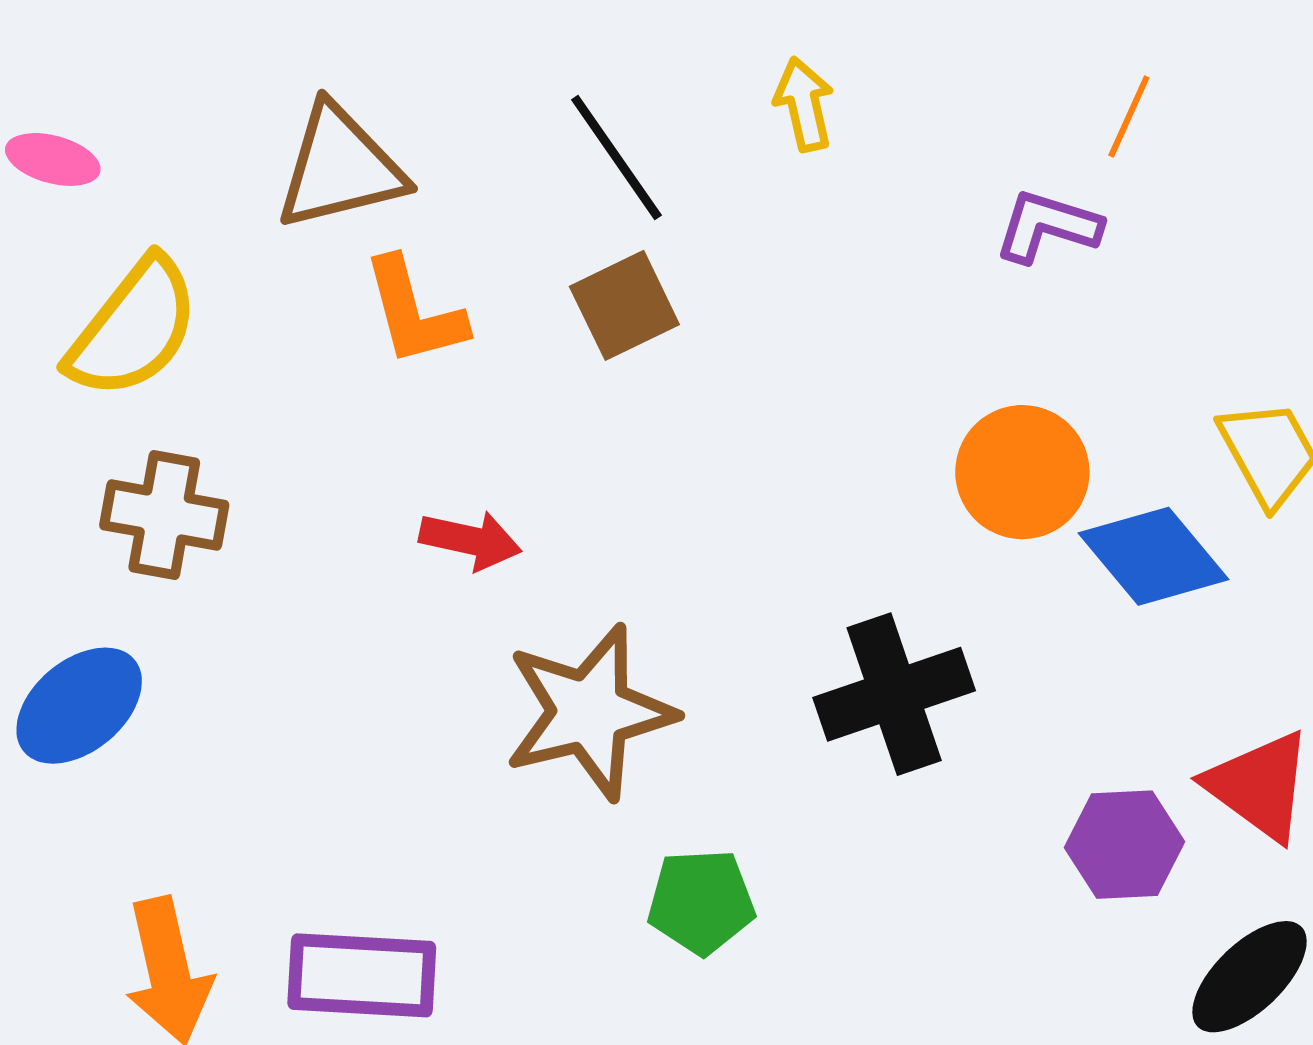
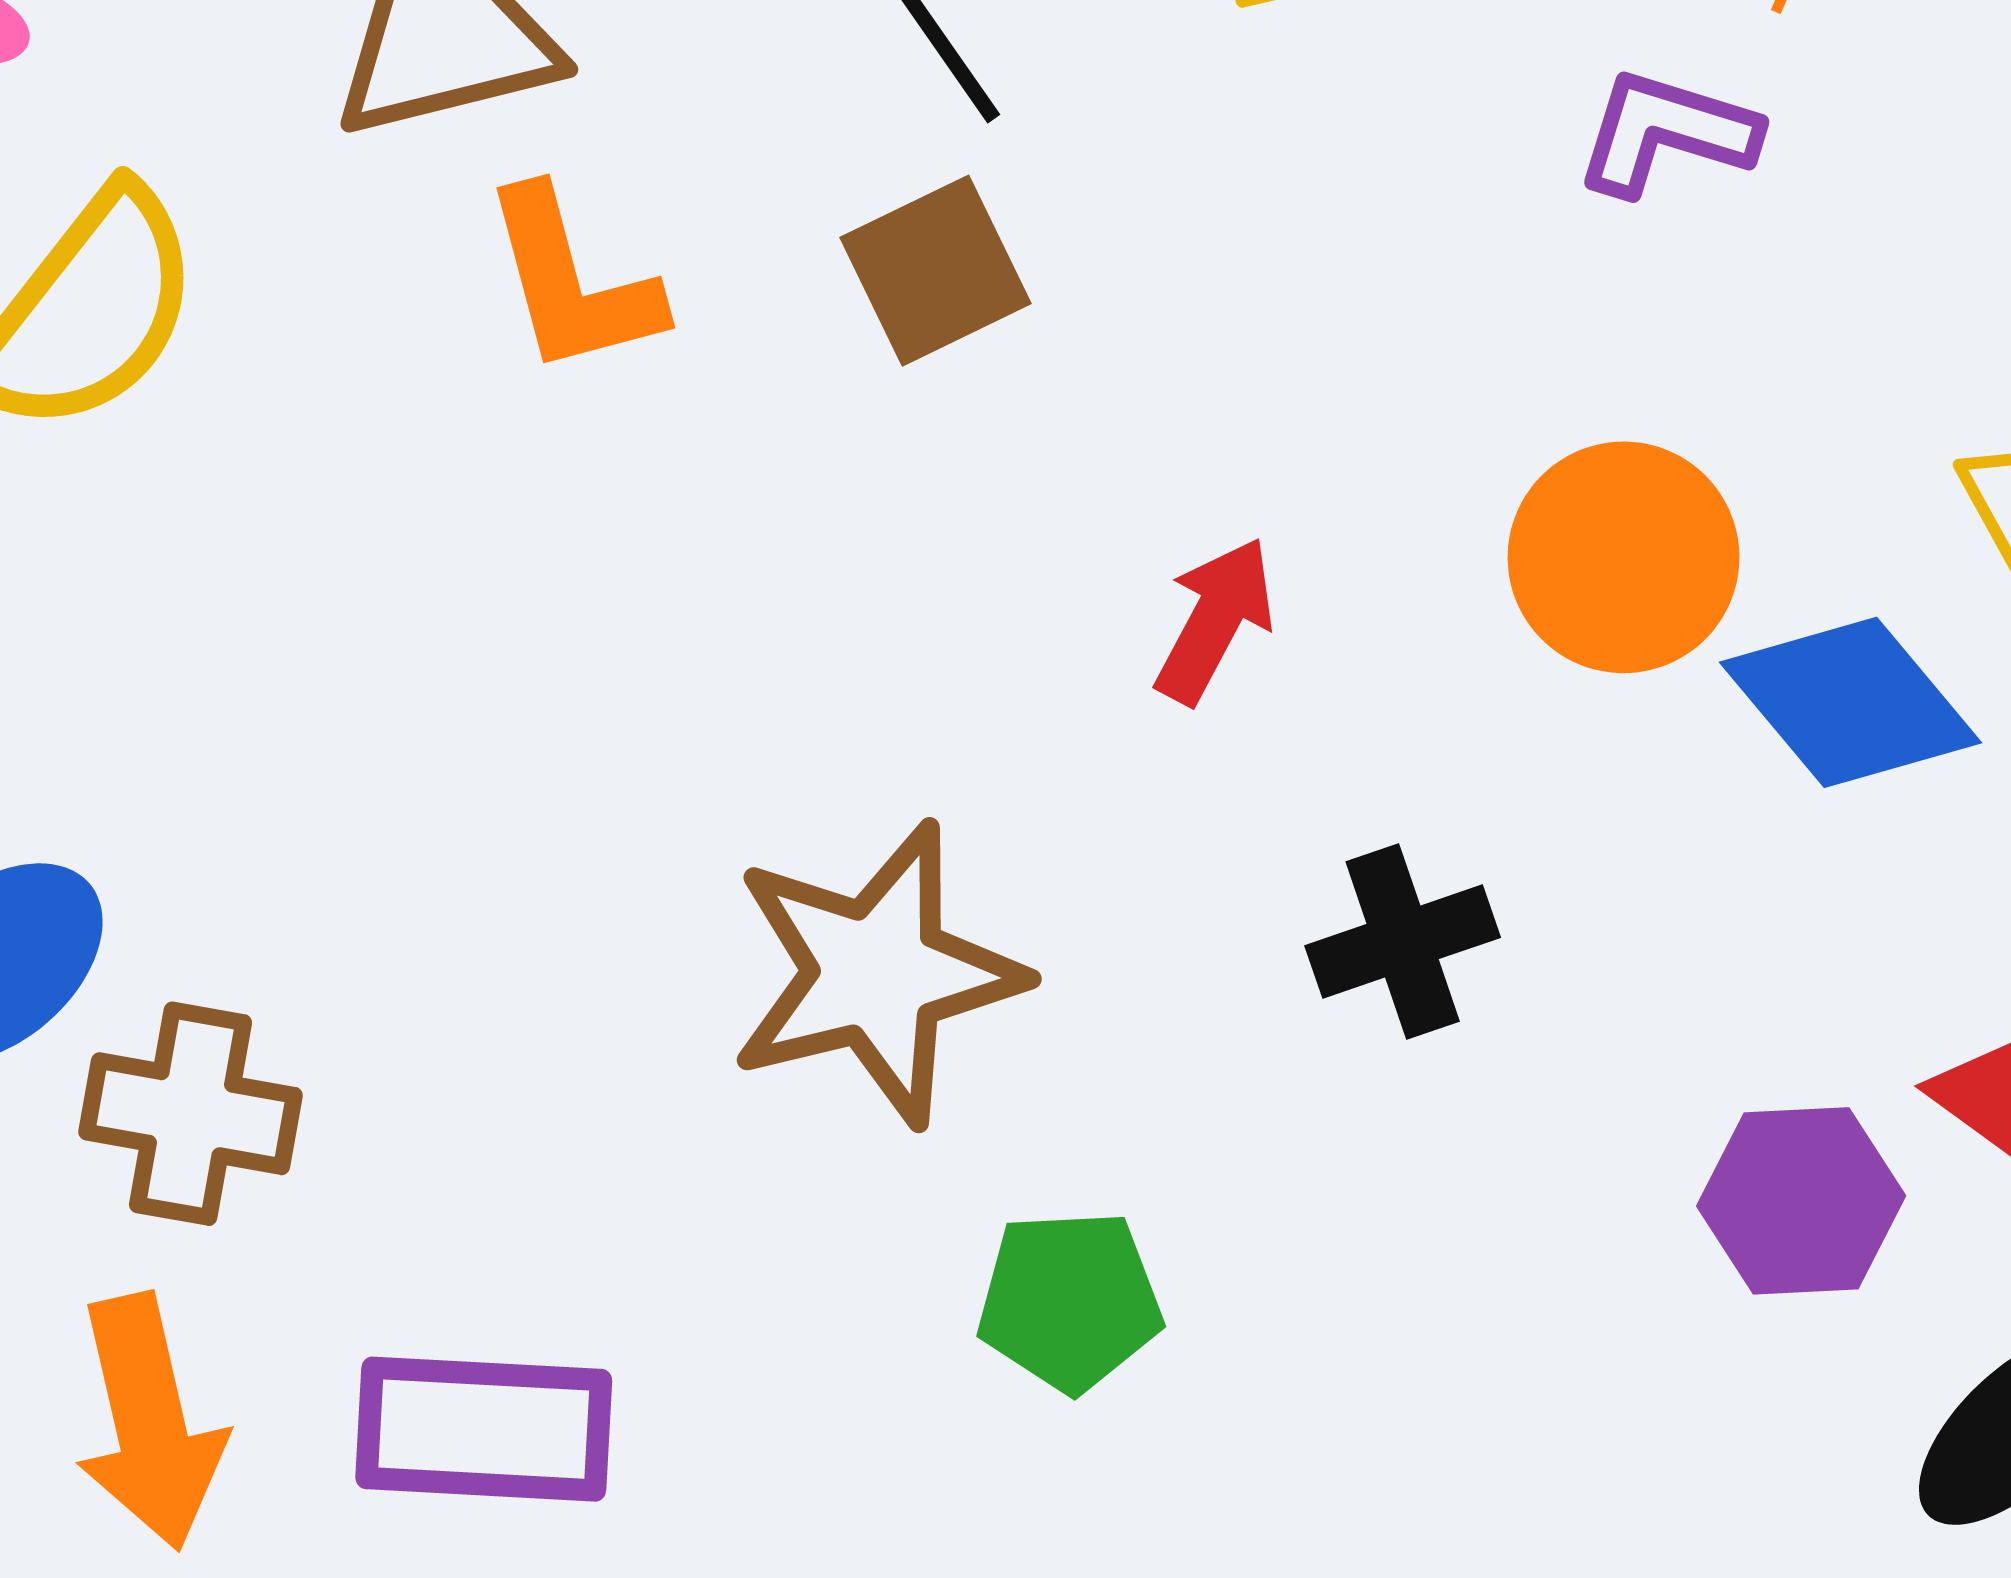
brown cross: (164, 515) -> (190, 1114), moved
red arrow: (470, 540) -> (1215, 620), moved, turned -74
black cross: (894, 694) -> (1403, 942), size x0.7

